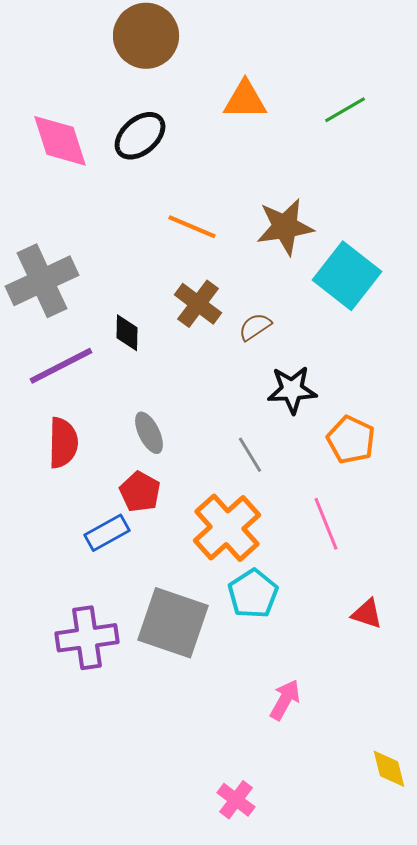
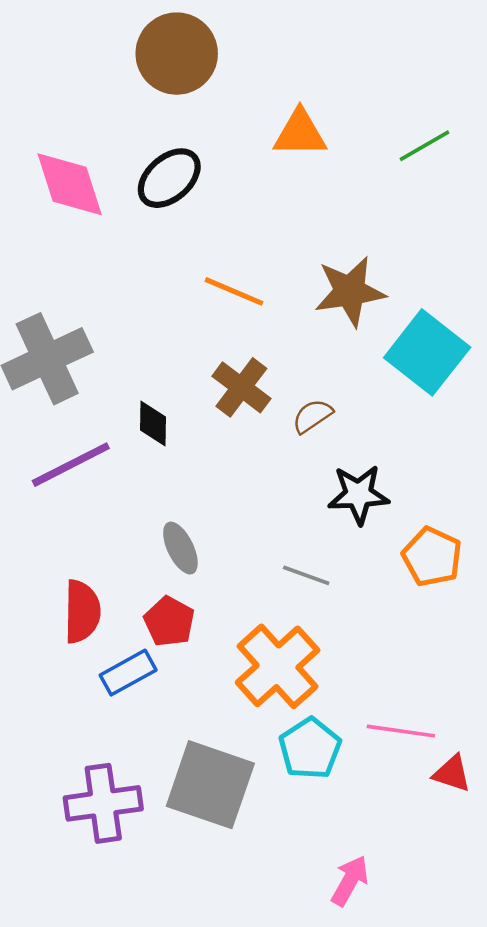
red semicircle: (63, 443) -> (82, 612), moved
gray line: (250, 455) -> (306, 575), turned -39
pink line: (326, 524) -> (401, 731), moved, turned -60

